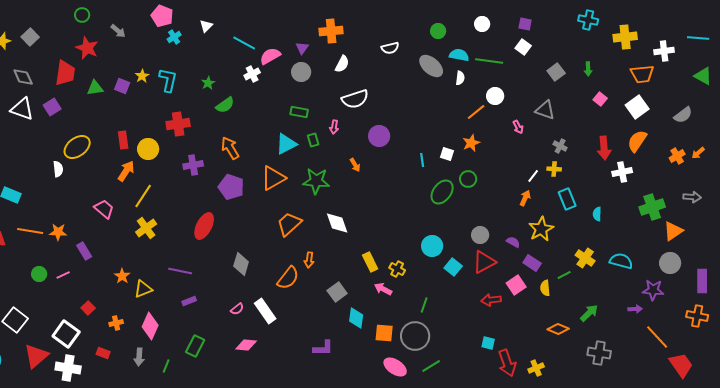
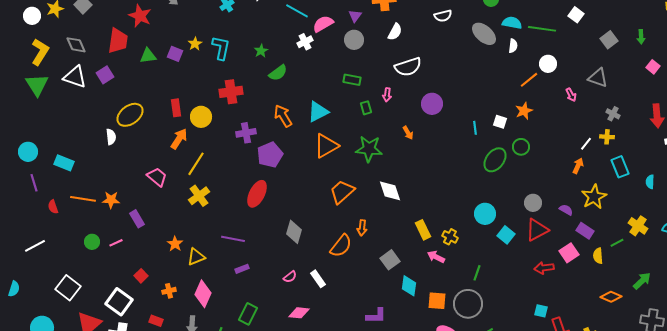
cyan triangle: (286, 144) -> (318, 112), moved
purple pentagon: (231, 187) -> (270, 155), moved, turned 30
white rectangle: (265, 311) -> (318, 279), size x0.7

